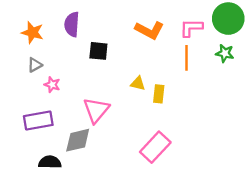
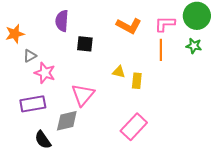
orange star: (32, 32) -> (15, 34), moved, turned -30
pink star: (52, 85) -> (45, 73), size x1.5
black semicircle: (50, 162) -> (43, 140), turned -126

